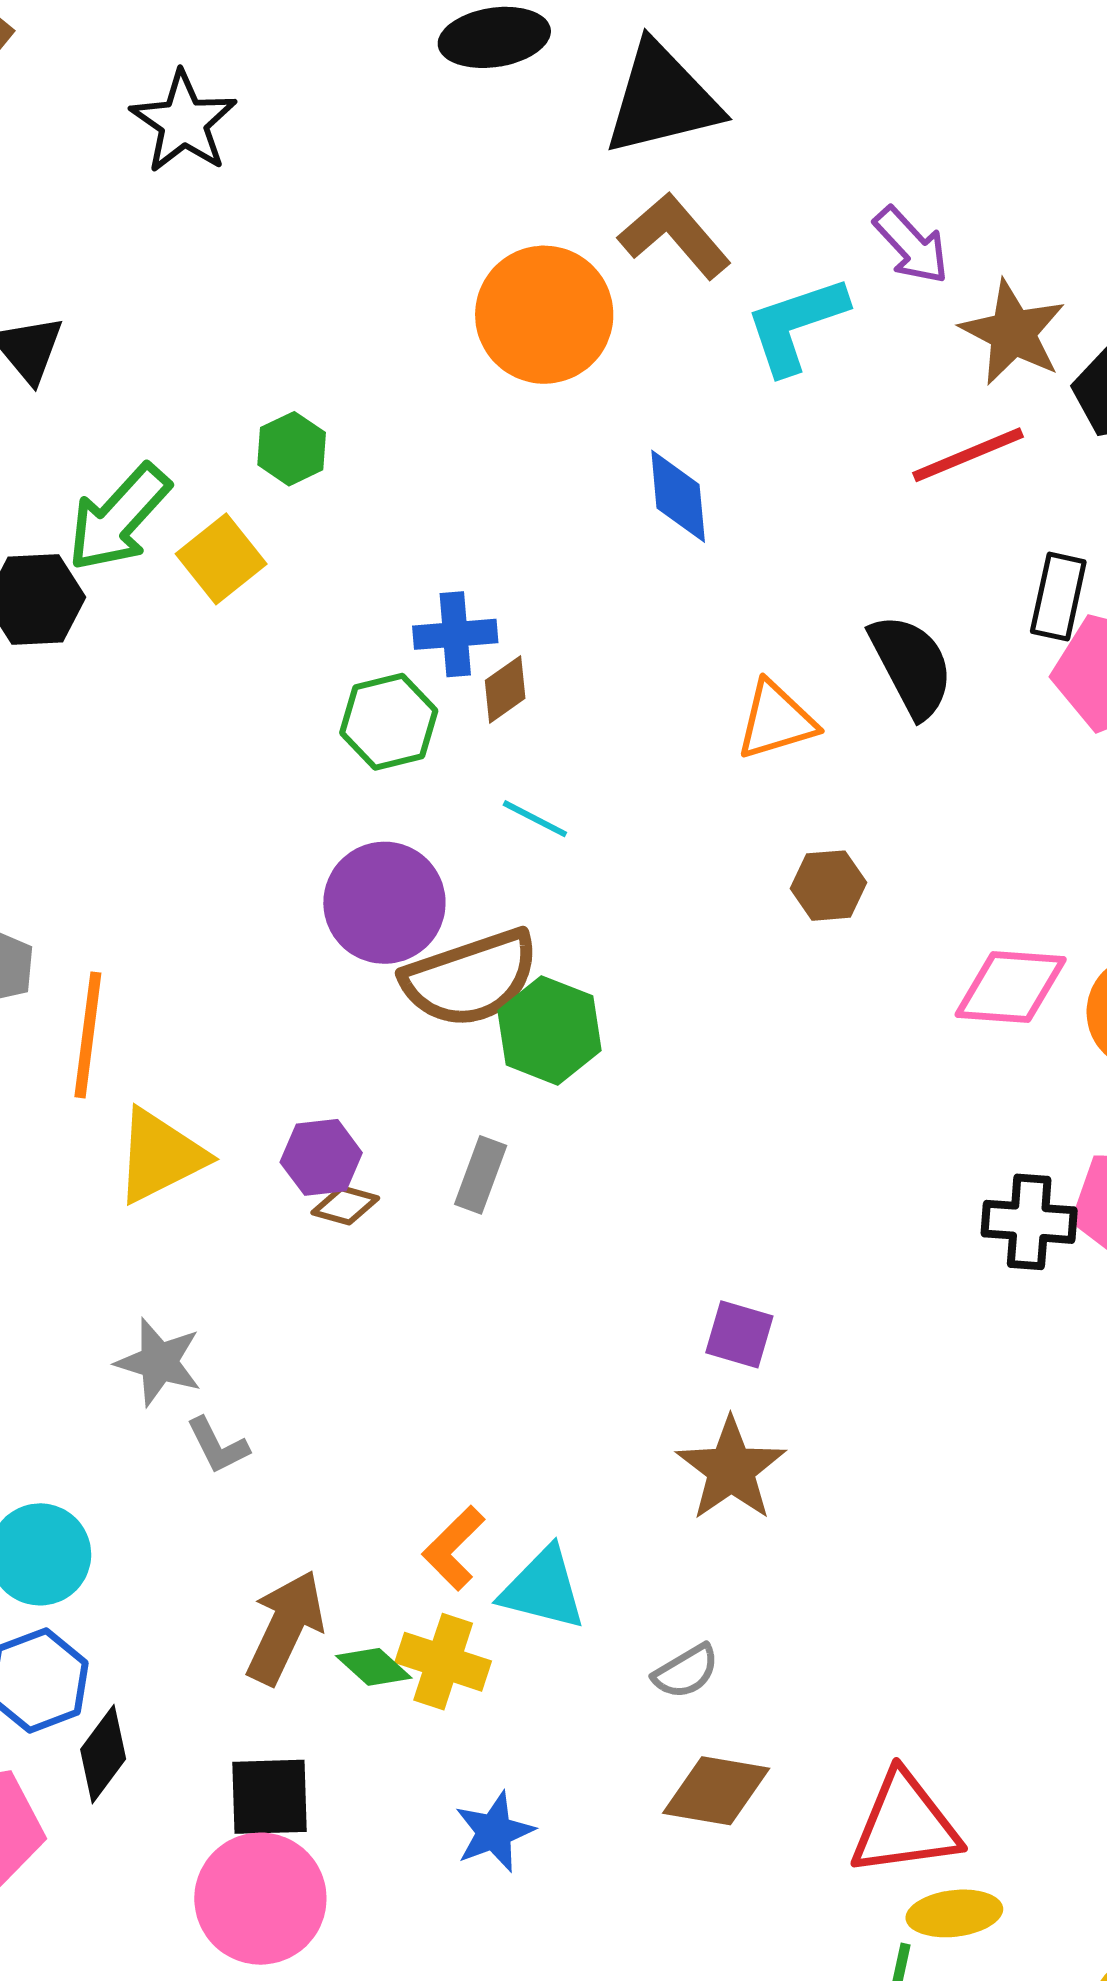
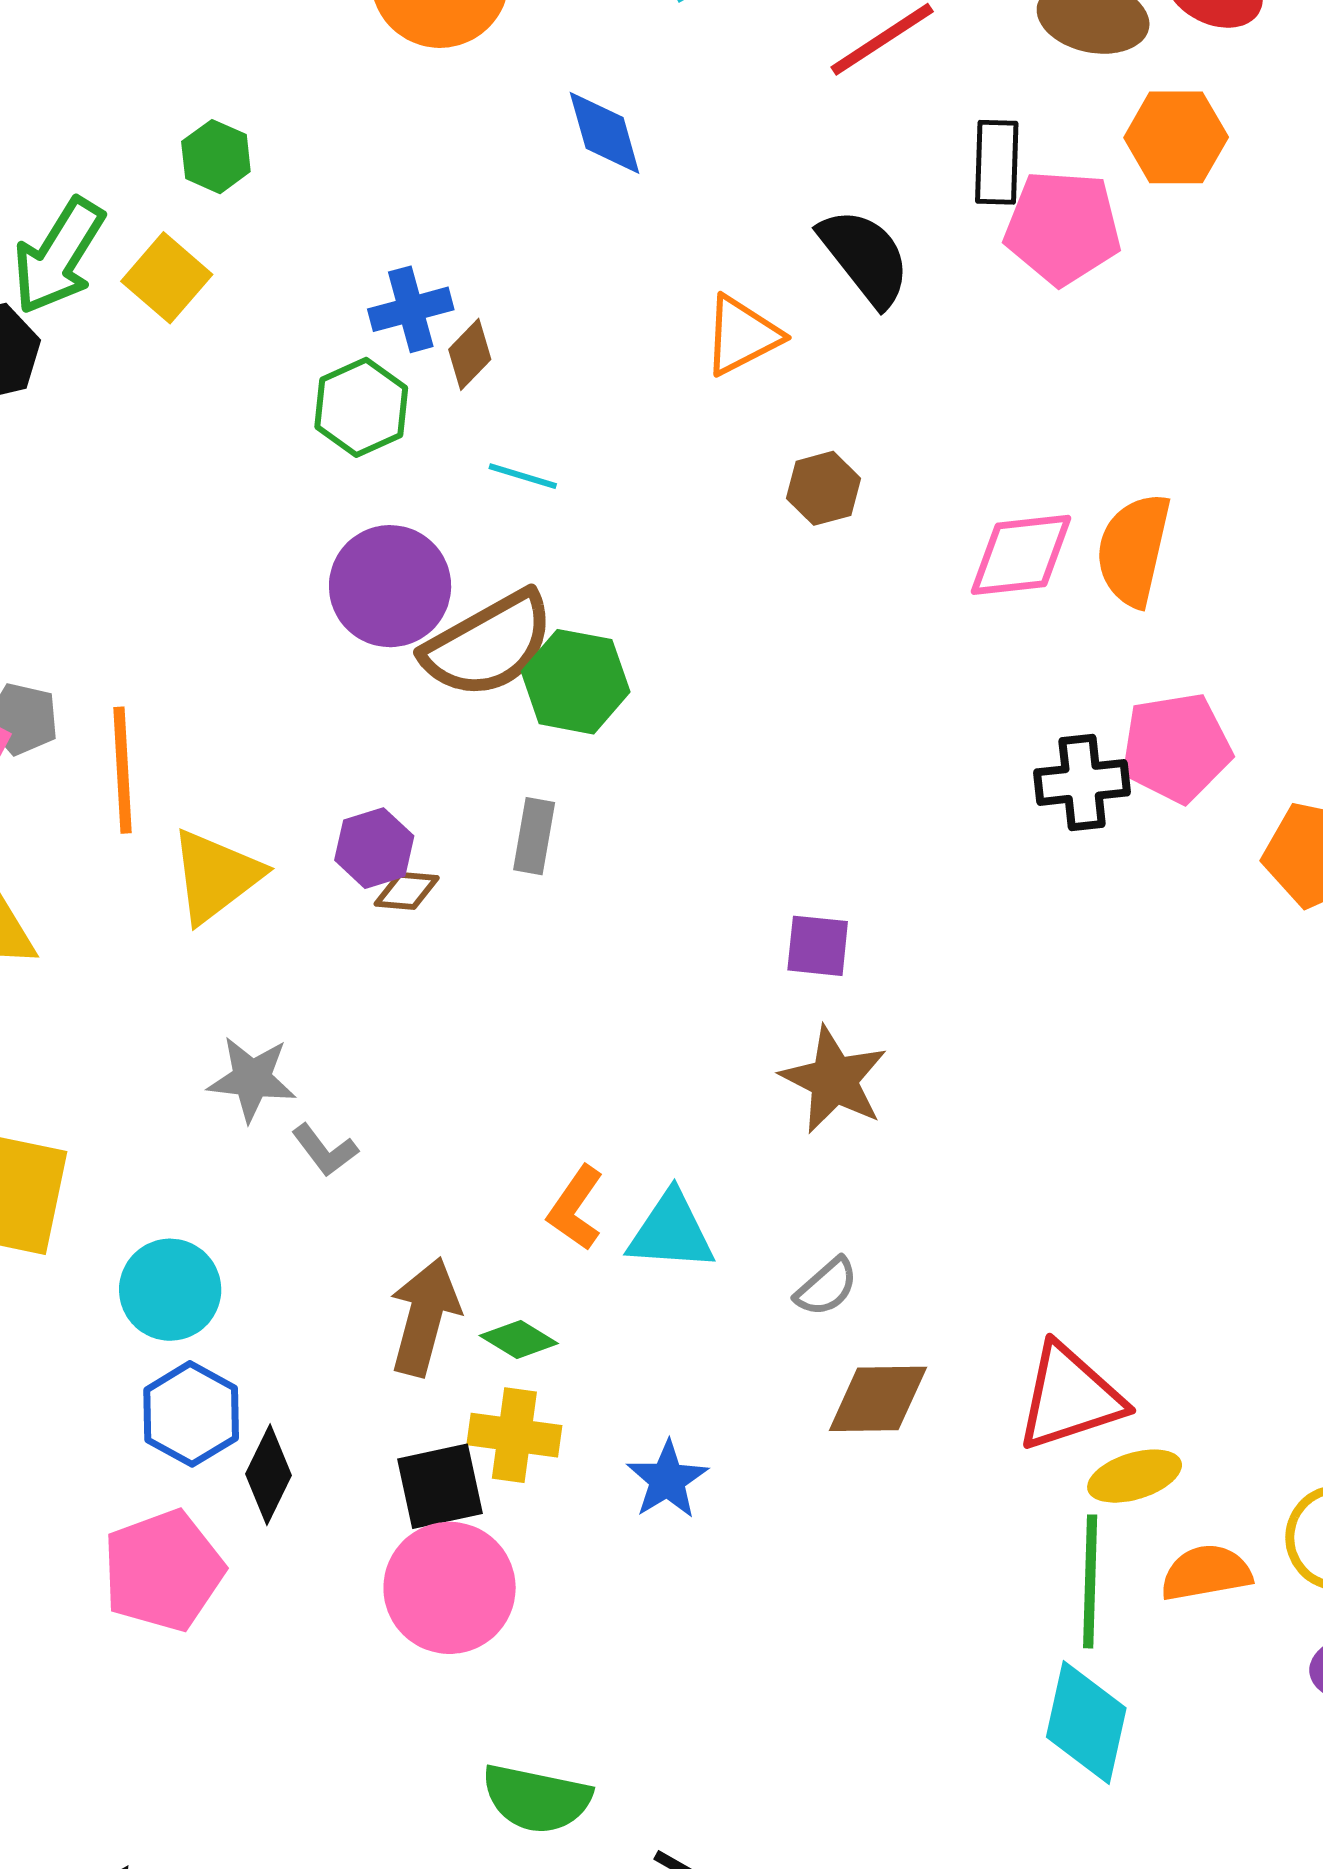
yellow cross: (443, 1662) -> (514, 1435), moved

